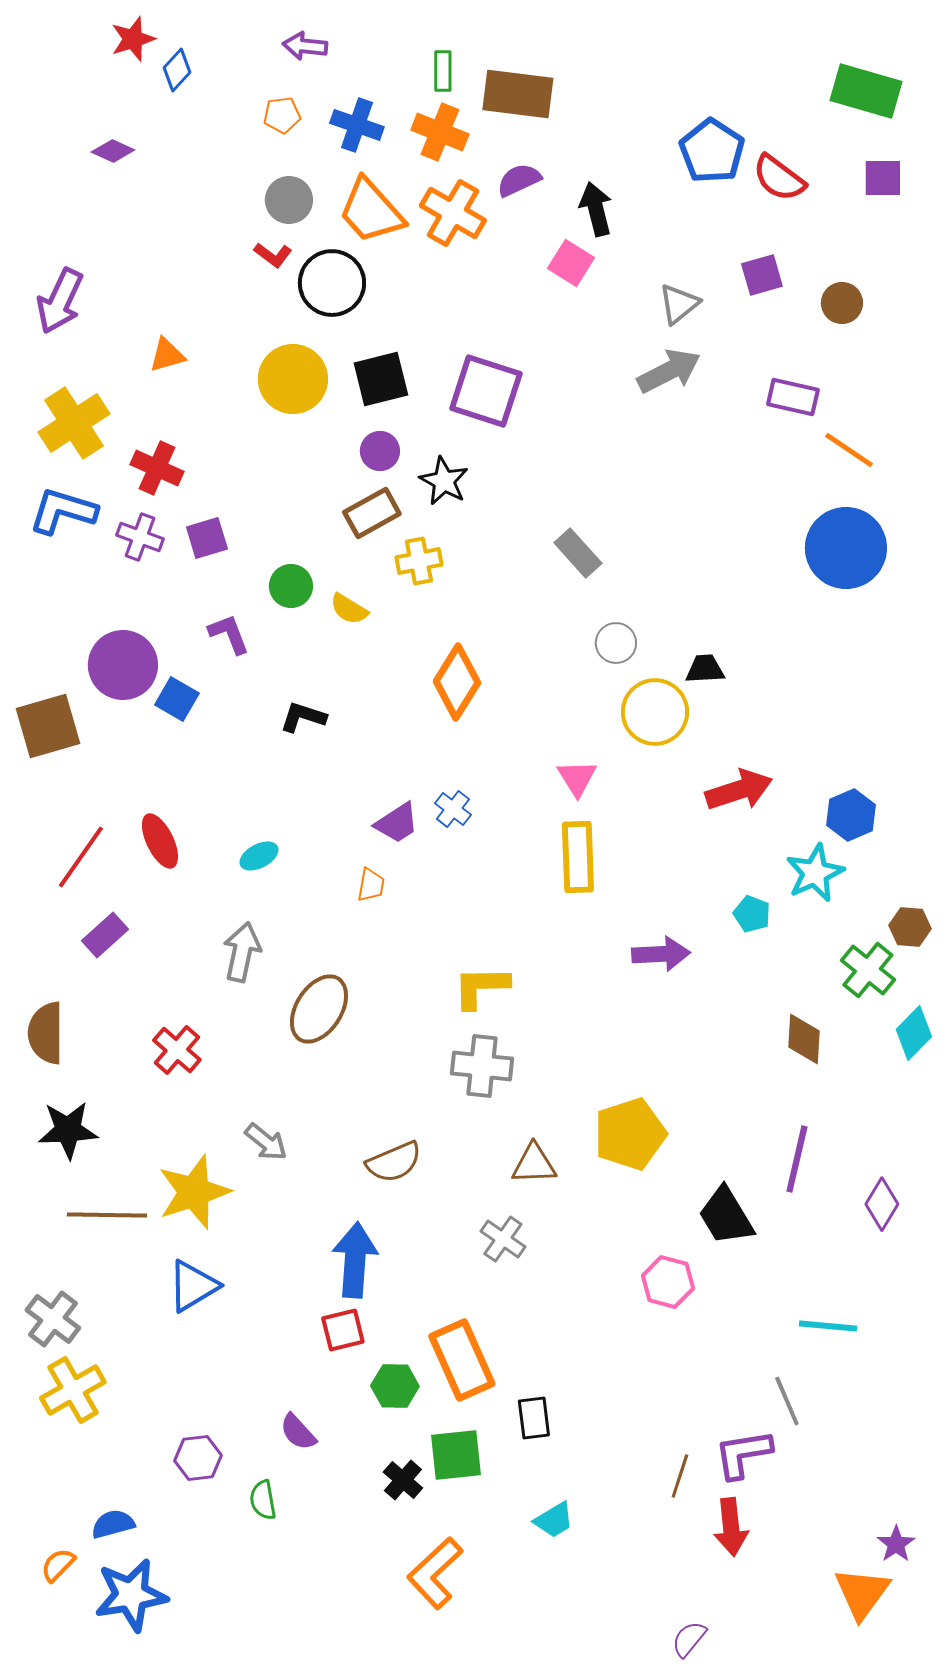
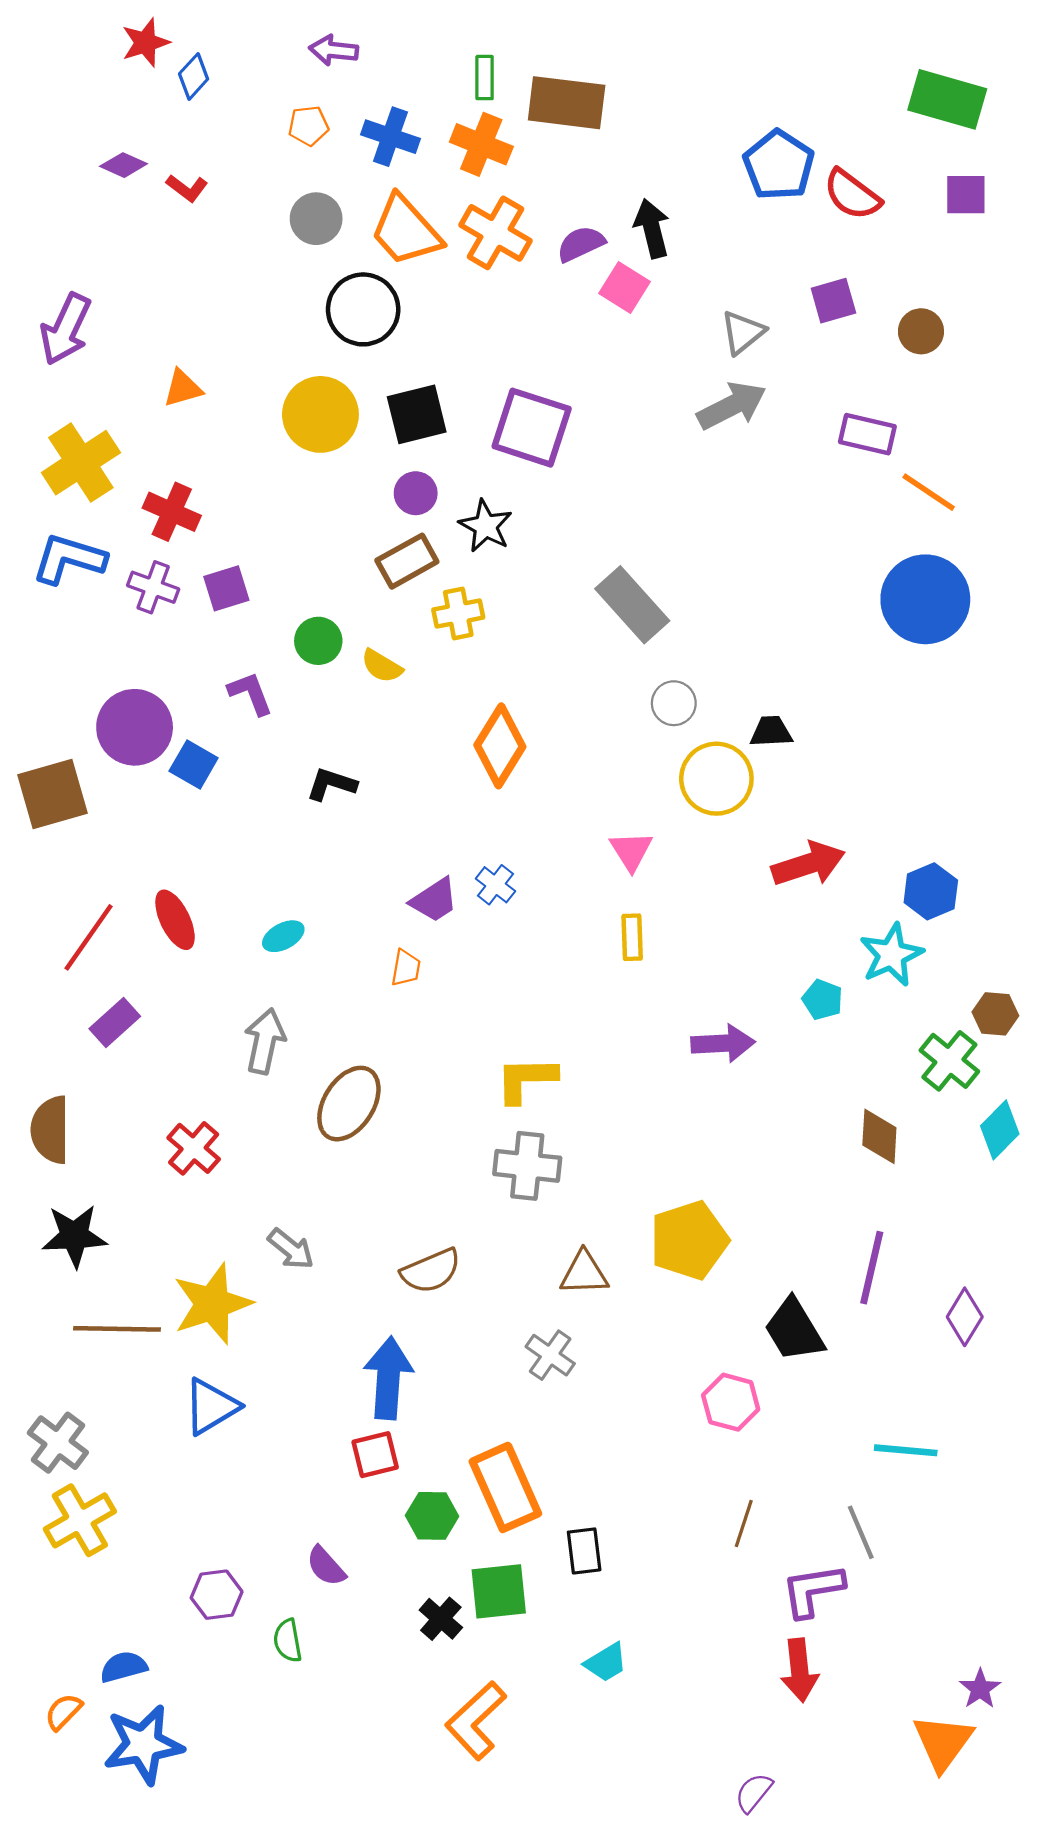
purple semicircle: (519, 180) -> (581, 244), moved
red L-shape: (273, 255) -> (187, 188), moved
gray rectangle: (578, 553) -> (632, 605), size x1.4
yellow rectangle: (578, 857) -> (632, 937), size x0.6
brown line: (680, 1476) -> (744, 1524), moved

